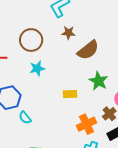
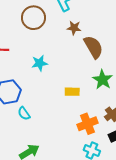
brown circle: (31, 40) -> (33, 18), moved
brown semicircle: (88, 50) -> (93, 47), turned -85

